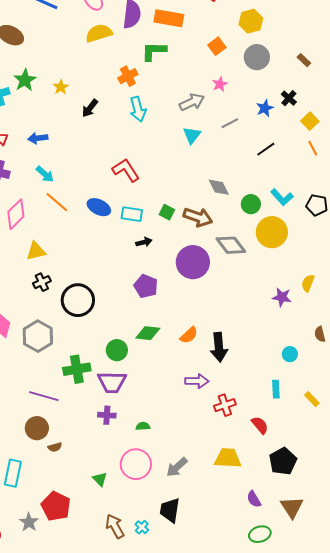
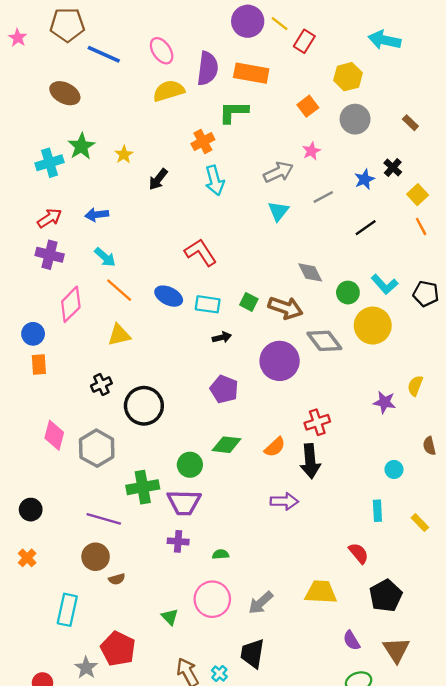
yellow triangle: (36, 251) -> (119, 335), moved
red cross: (225, 405) -> (317, 422), moved

